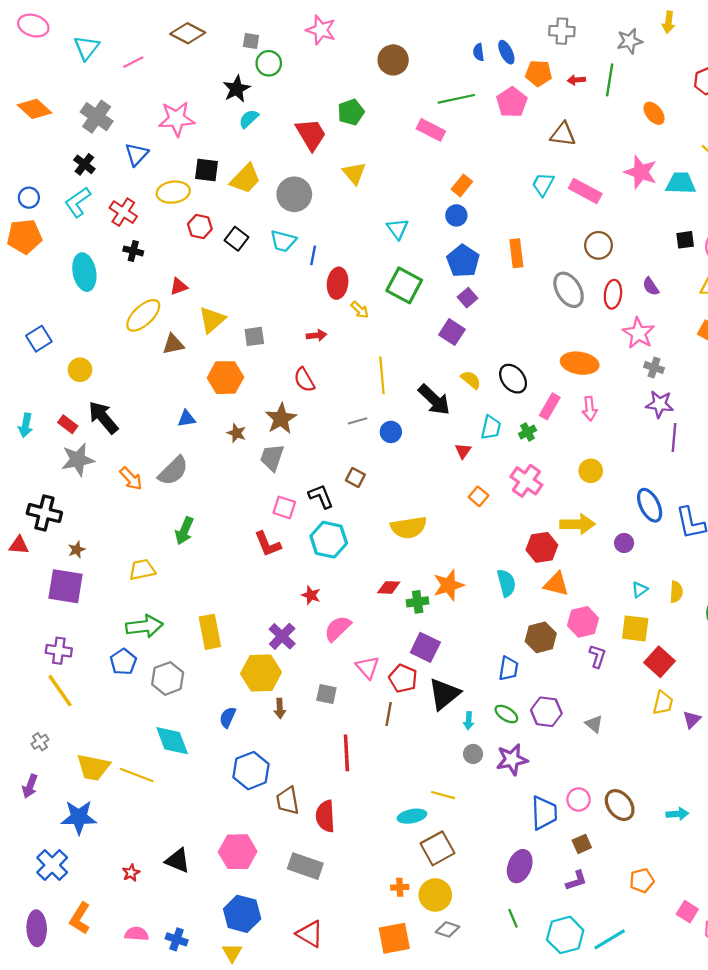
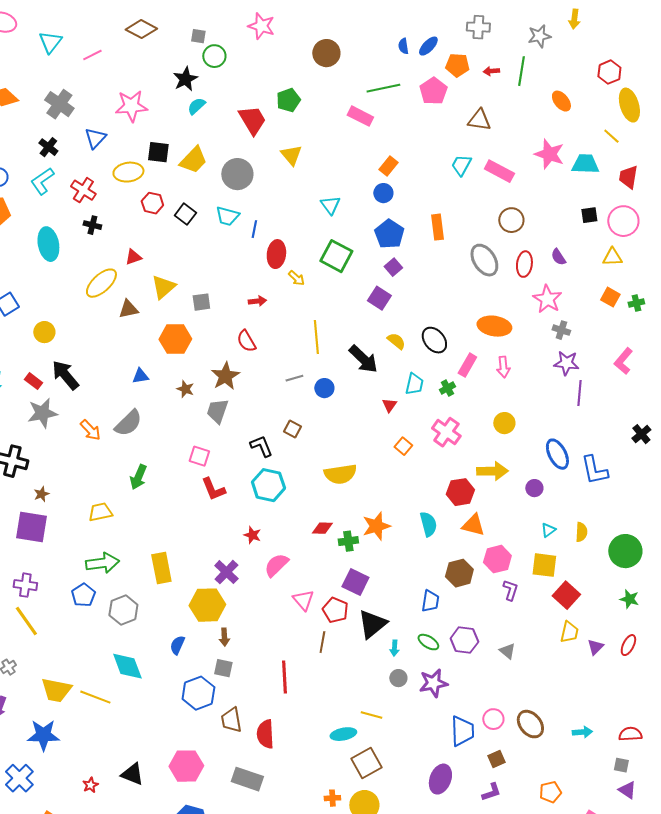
blue ellipse: (506, 52) -> (428, 46), turned 70
pink square: (284, 507) -> (199, 456), moved
gray square: (326, 694) -> (223, 668), moved

